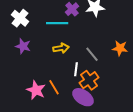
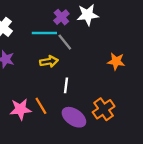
gray line: (92, 54) -> (65, 42), moved
orange cross: (89, 80) -> (104, 109), moved
pink star: (36, 90) -> (20, 109), turned -30

